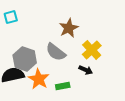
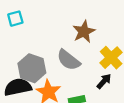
black arrow: (86, 70) -> (104, 81), turned -72

